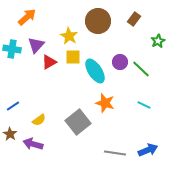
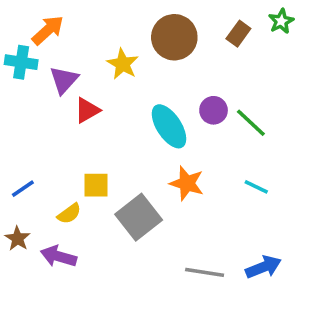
green star: (158, 41) -> (281, 21), moved
cyan cross: (12, 49) -> (21, 62), moved
yellow square: (73, 57) -> (96, 185), moved

